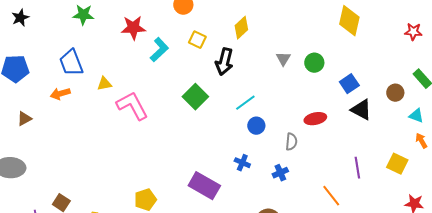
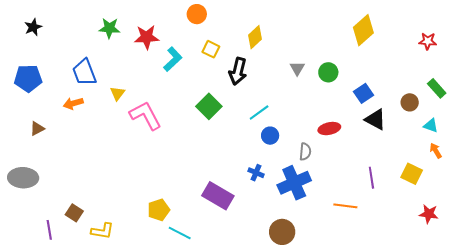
green star: (83, 15) -> (109, 28), moved
yellow diamond: (349, 21) -> (363, 30), turned 36
yellow triangle: (104, 84) -> (117, 93), turned -42
blue cross: (280, 173) -> (294, 183), size x2.0
orange line: (331, 196) -> (345, 206), turned -45

